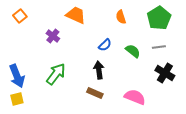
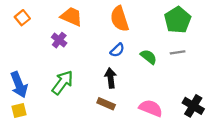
orange trapezoid: (76, 15) -> (71, 17), moved
orange semicircle: (121, 17) -> (120, 19), moved, size x1.6
black cross: (165, 73) -> (193, 106), moved

